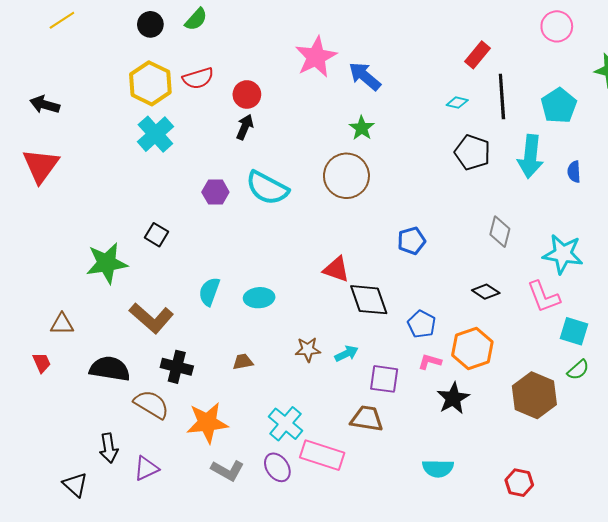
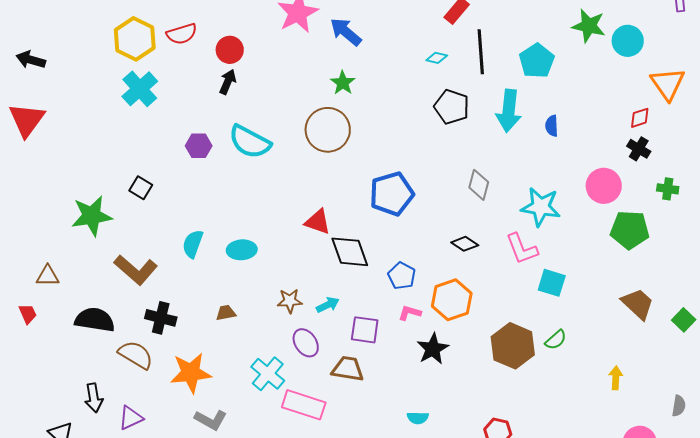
blue pentagon: (411, 241) -> (392, 194), size x1.6
green semicircle: (578, 370) -> (556, 340), moved
purple ellipse: (277, 467) -> (306, 343), moved
cyan semicircle: (438, 468) -> (418, 418), size x0.7

